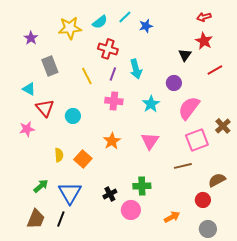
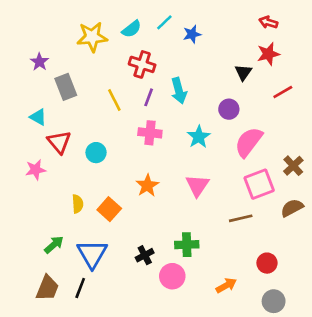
red arrow: (204, 17) -> (268, 22), turned 32
purple star: (31, 38) -> (39, 62), moved
red star: (204, 41) -> (268, 54), turned 30
brown semicircle: (217, 180) -> (292, 208), moved

